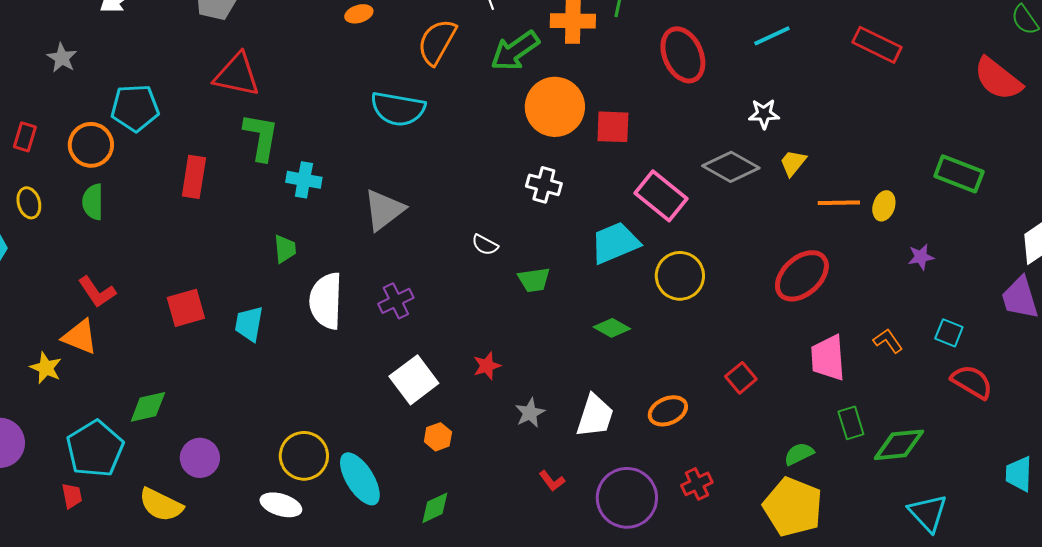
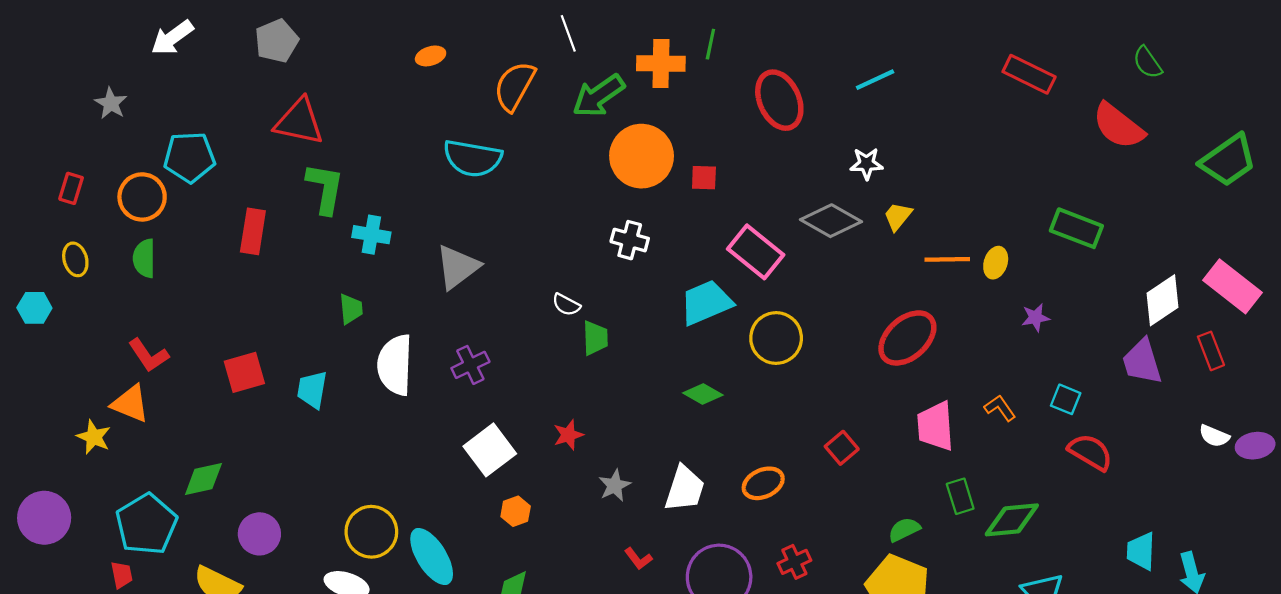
red rectangle: (877, 45) -> (1029, 74), moved
red square: (613, 127) -> (704, 178), size x0.7
green trapezoid: (534, 280) -> (595, 338), moved, turned -84

